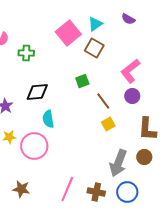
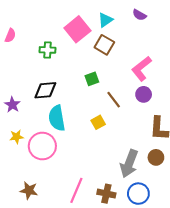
green cross: (26, 53) -> (48, 50), moved
cyan semicircle: (48, 119) -> (57, 118), size x1.4
yellow square: (108, 124) -> (98, 122), moved

